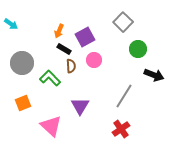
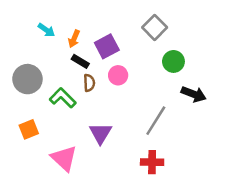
cyan arrow: (11, 24) -> (46, 30), moved
red cross: (121, 129) -> (152, 162), turned 36

